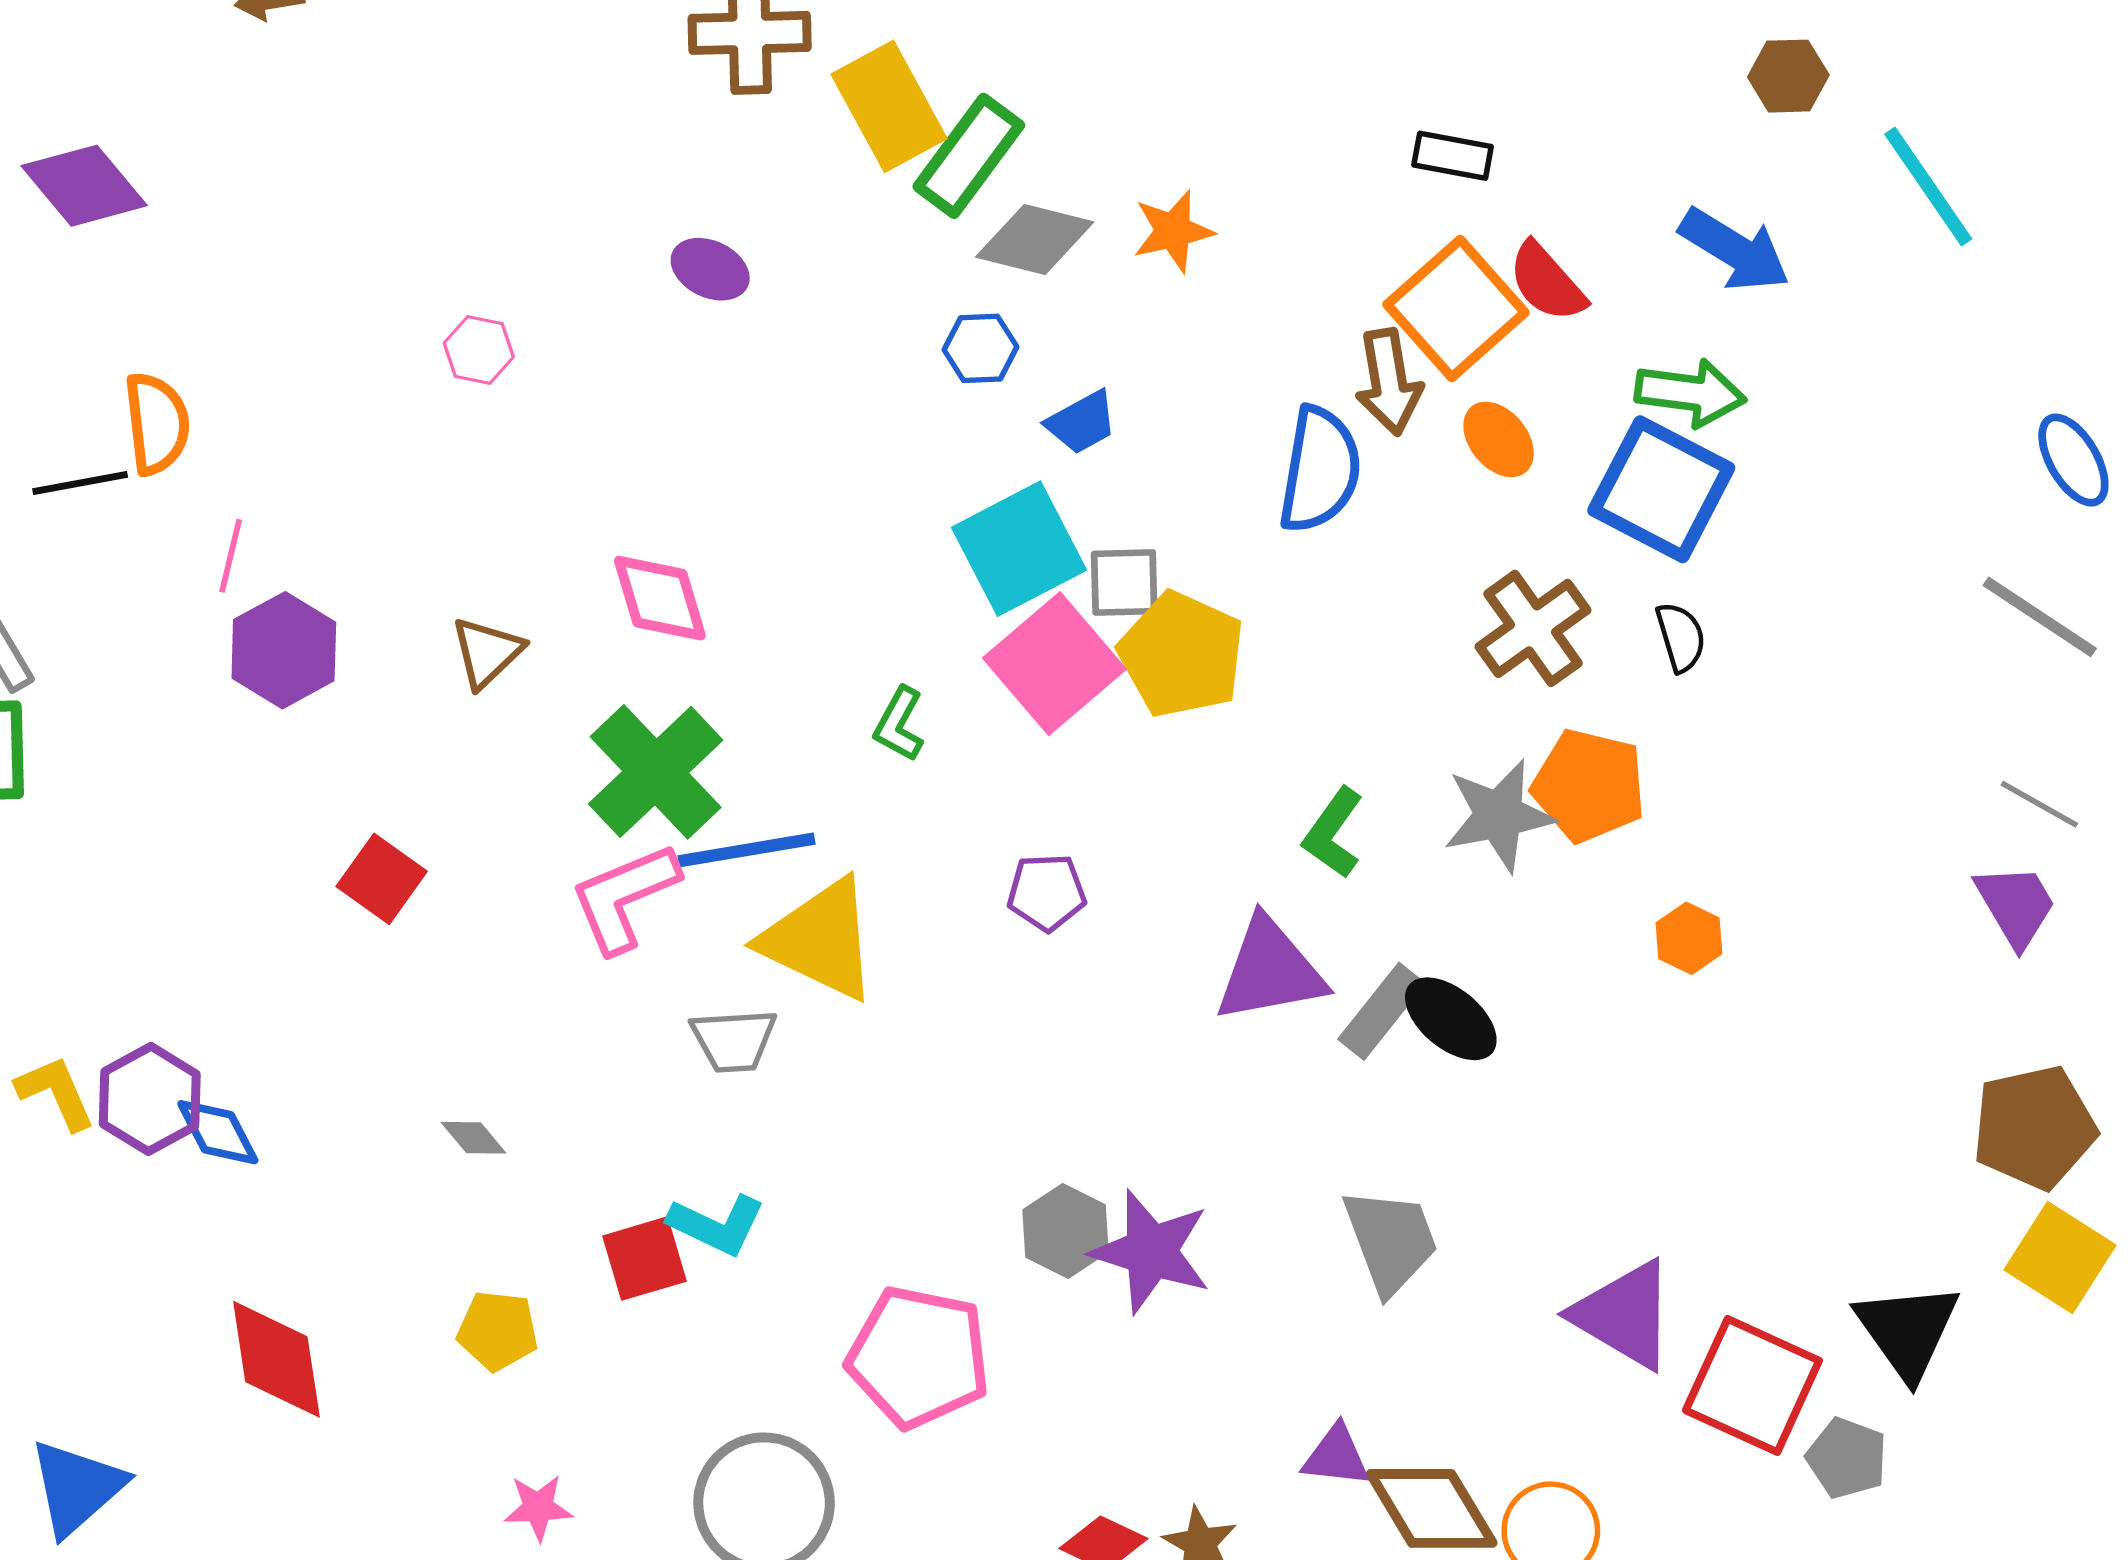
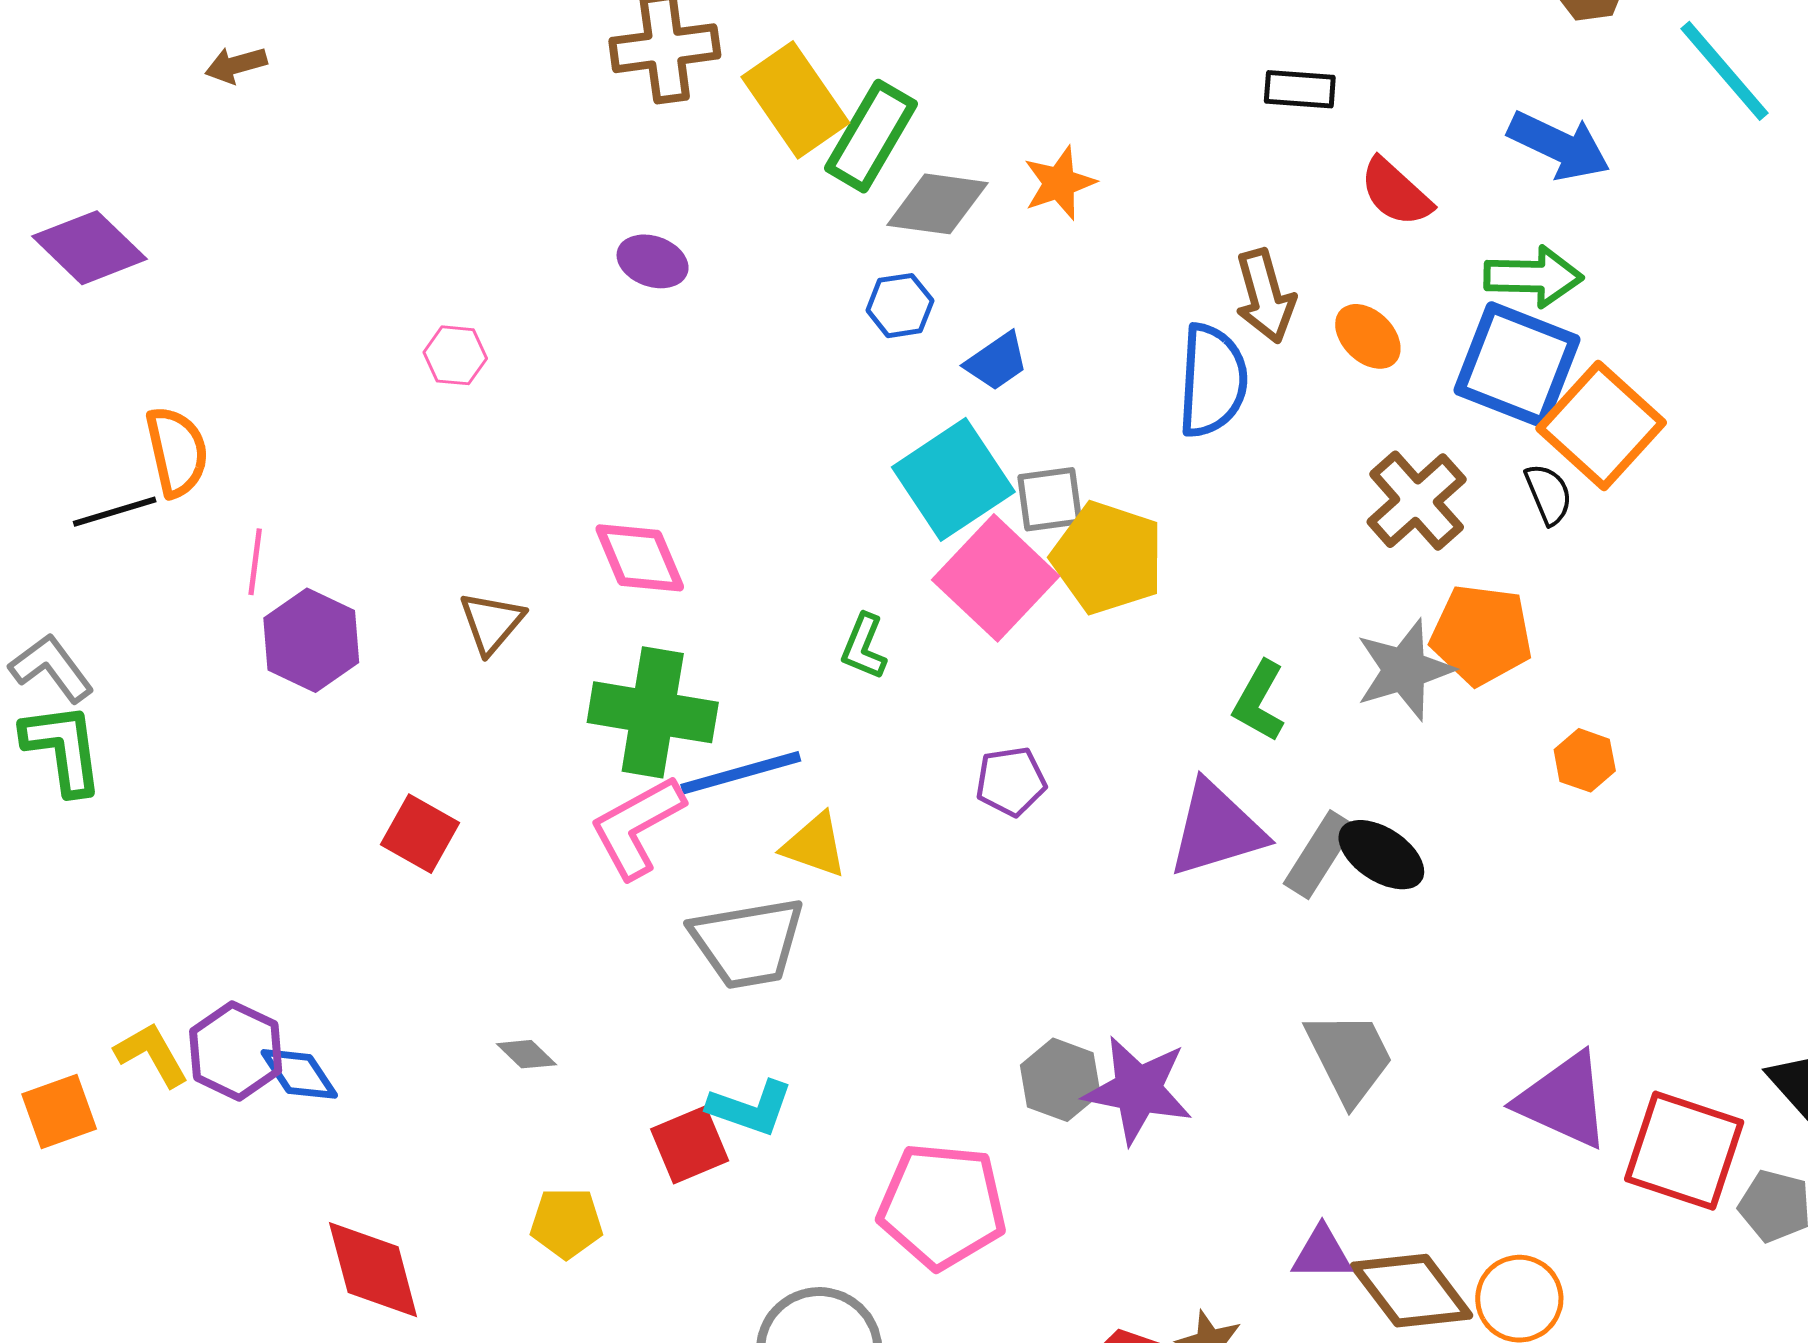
orange square: (1456, 308) -> (1601, 426), moved
green cross: (656, 772) -> (653, 712), turned -31
yellow triangle: (820, 940) -> (815, 845), size x0.6
gray trapezoid: (734, 1040) -> (748, 943), size x1.5

